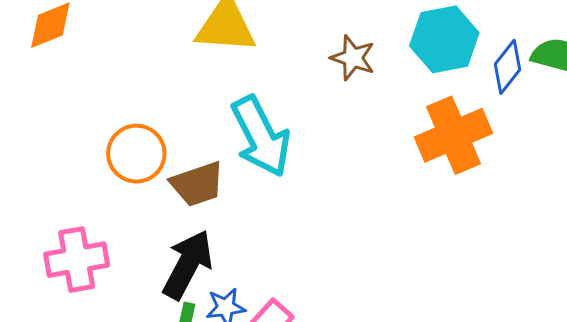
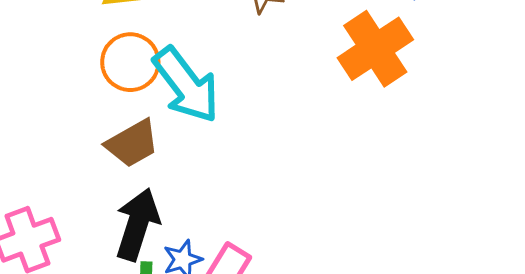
orange circle: (136, 154) -> (130, 62), moved

